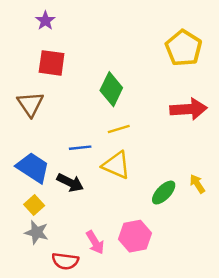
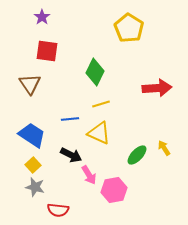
yellow pentagon: (184, 48) -> (129, 28), moved
black arrow: (70, 183) -> (71, 155), moved
pink arrow: (95, 242) -> (89, 175), moved

